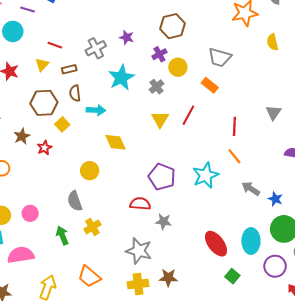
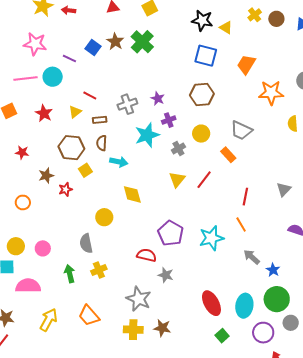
purple cross: (159, 54) -> (169, 120), moved

